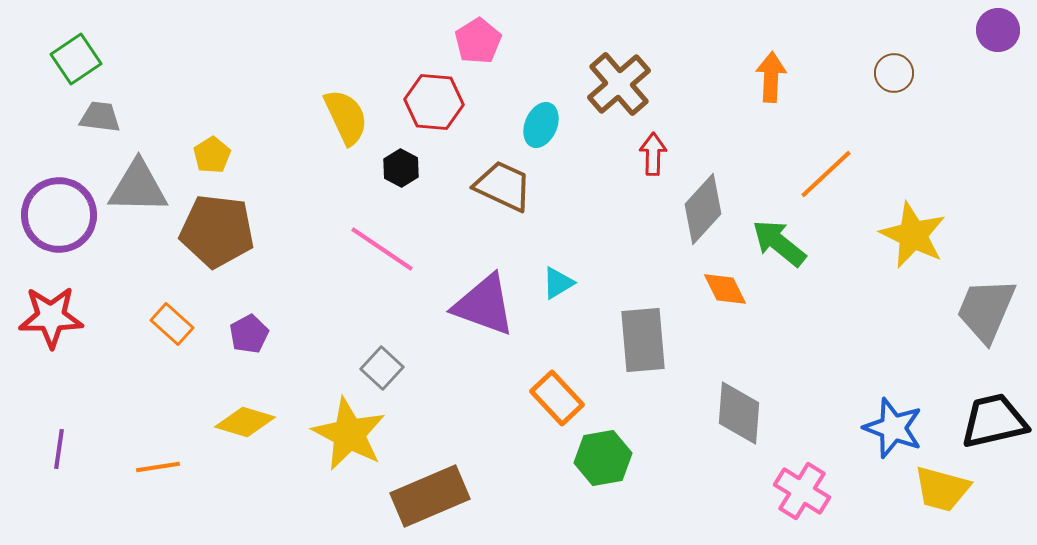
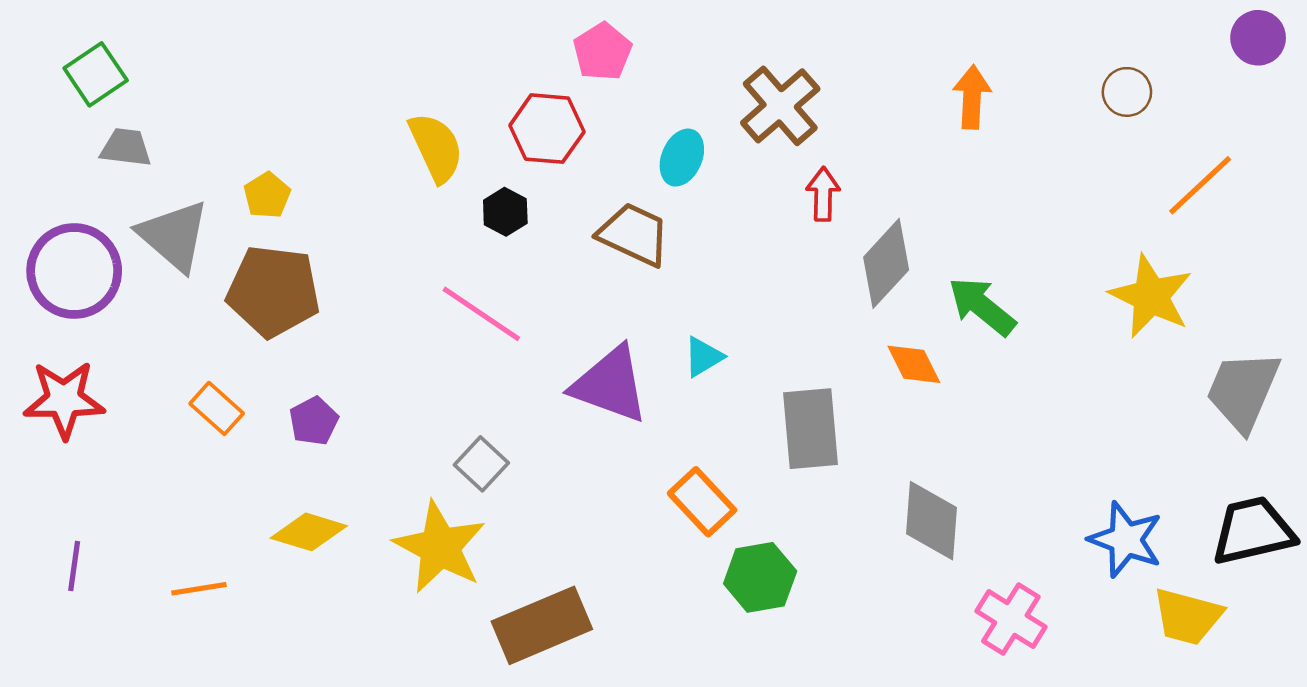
orange line: (826, 174) -> (1200, 185), moved
gray triangle: (138, 187) -> (174, 236), turned 40

